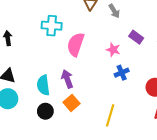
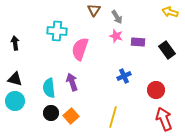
purple rectangle: (136, 37) -> (138, 42), turned -32
pink star: (113, 50) -> (116, 36), moved
orange square: (71, 103) -> (71, 116), moved

